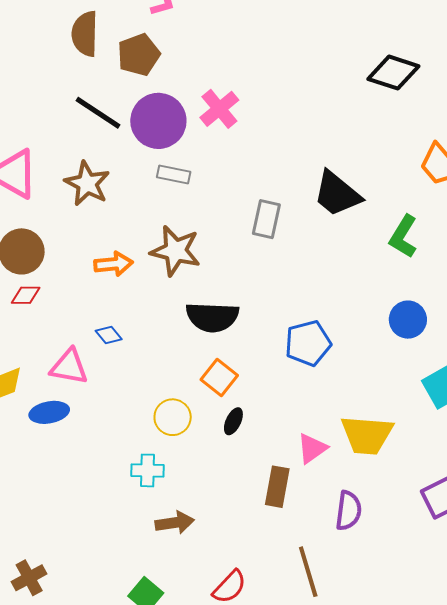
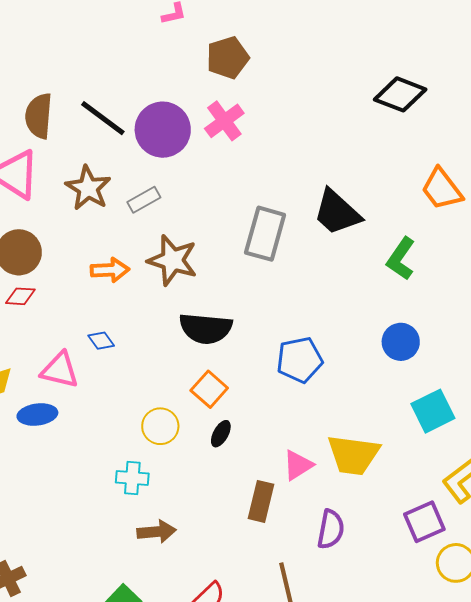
brown semicircle: (85, 34) -> (39, 116), moved
brown pentagon: (139, 55) -> (228, 58), moved
gray rectangle: (174, 174) -> (144, 200), moved, turned -44
gray rectangle: (266, 219) -> (265, 234), size x1.4

